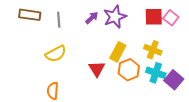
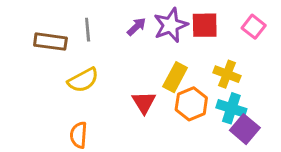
brown rectangle: (30, 15) -> (50, 42), moved
red square: (154, 17) -> (205, 25), moved
purple square: (174, 80) -> (245, 129), moved

